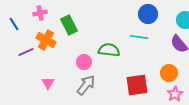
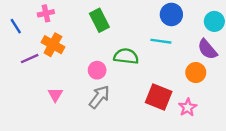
green rectangle: (69, 25) -> (99, 20), moved
orange circle: (169, 73) -> (196, 73), moved
red square: (137, 85) -> (159, 97), turned 30
pink star: (175, 94) -> (188, 107), moved

